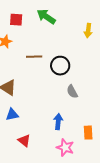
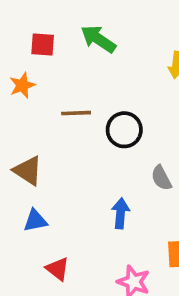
gray semicircle: (72, 92) -> (161, 178), moved
blue arrow: (58, 122) -> (121, 213), moved

